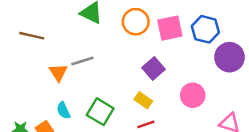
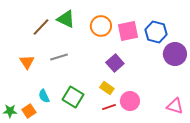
brown line: (32, 36) -> (41, 27), moved, turned -60
orange triangle: (58, 72) -> (27, 62), moved
pink circle: (193, 95) -> (130, 101), moved

